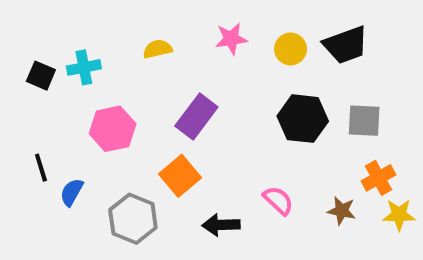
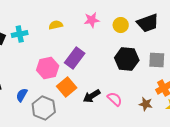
pink hexagon: (113, 129) -> (48, 68), moved
blue semicircle: (72, 192) -> (22, 95), moved
black arrow: (221, 225) -> (92, 96), moved, turned -30

